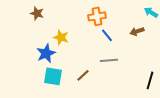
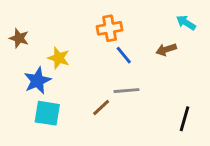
brown star: (37, 13) -> (19, 38), moved
brown line: (83, 75) -> (101, 107), moved

